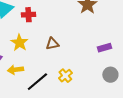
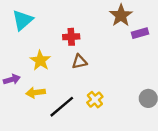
red cross: (28, 15) -> (71, 37), moved
purple rectangle: (104, 48) -> (140, 33), moved

